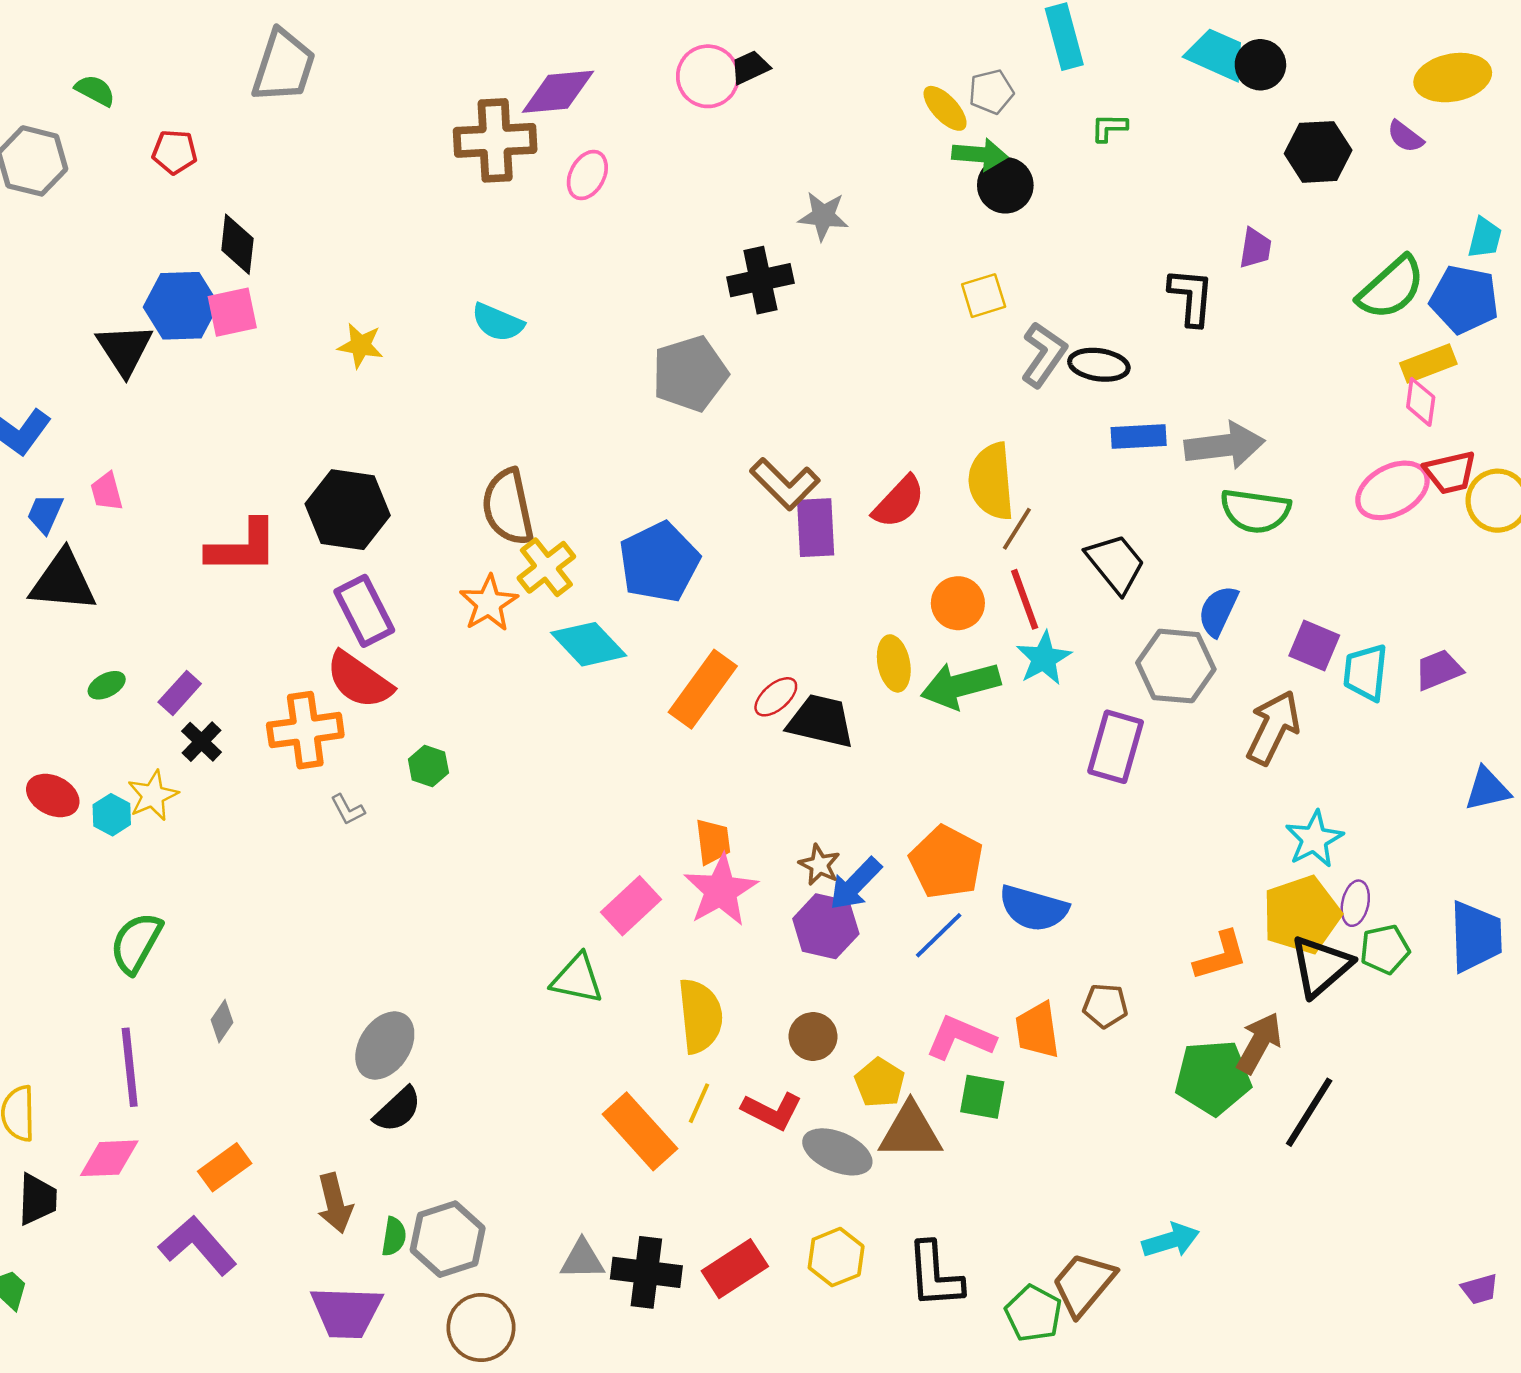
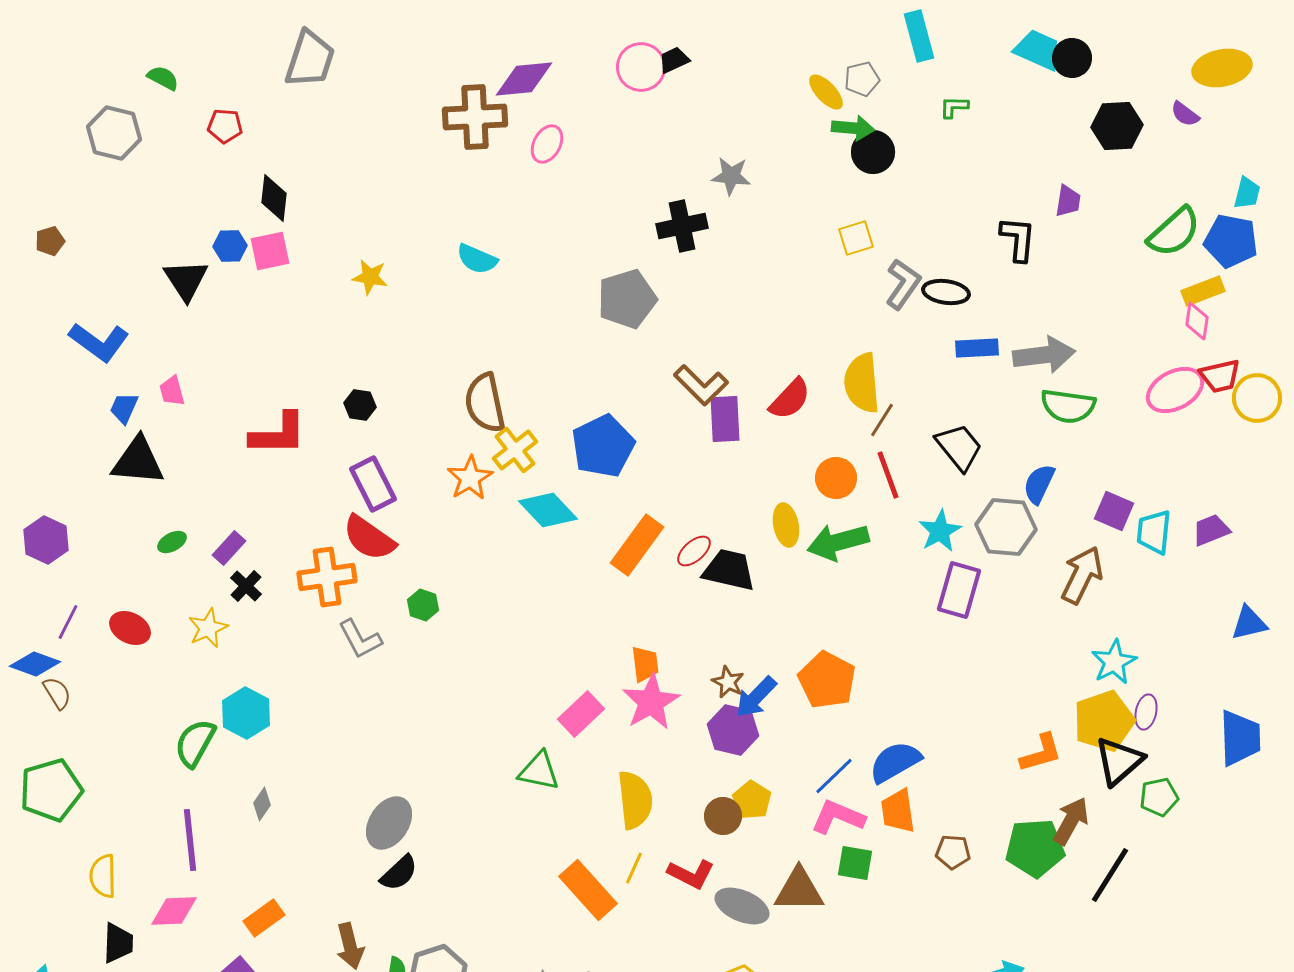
blue hexagon: (181, 306) -> (230, 246), size x0.6
black hexagon: (348, 510) -> (360, 405), size x0.5
cyan star: (1044, 658) -> (940, 531), moved
gray L-shape: (348, 810) -> (360, 639), size x1.6
cyan hexagon: (112, 815) -> (246, 713), moved, size x1.6
blue semicircle: (1034, 908) -> (895, 762), moved, turned 134
blue line: (939, 935) -> (834, 776), moved
green pentagon: (1385, 949) -> (1159, 797), moved
brown pentagon: (1105, 1006) -> (953, 852), moved
yellow pentagon: (880, 1083) -> (752, 800), moved

